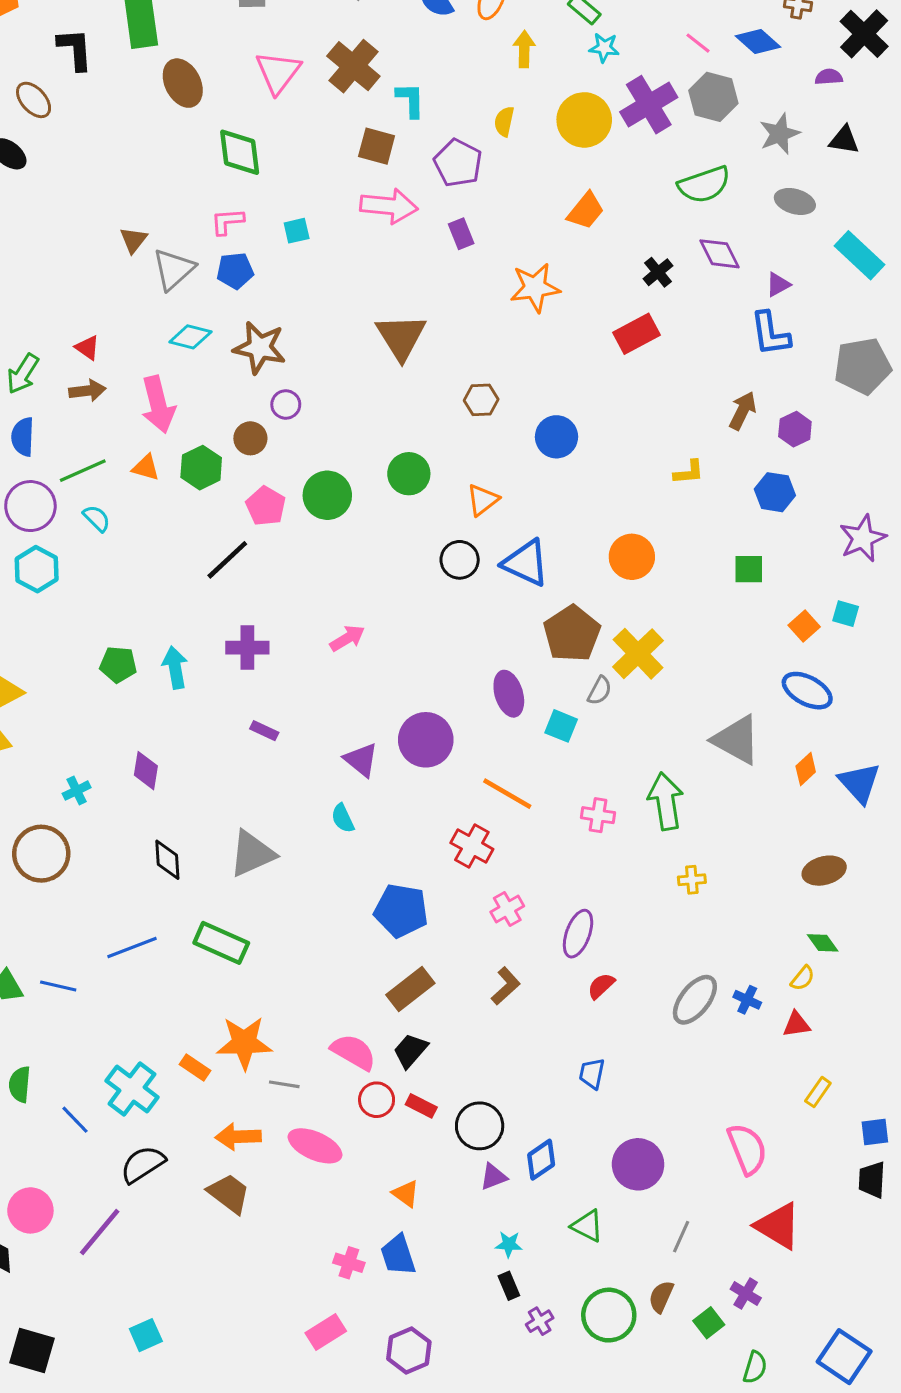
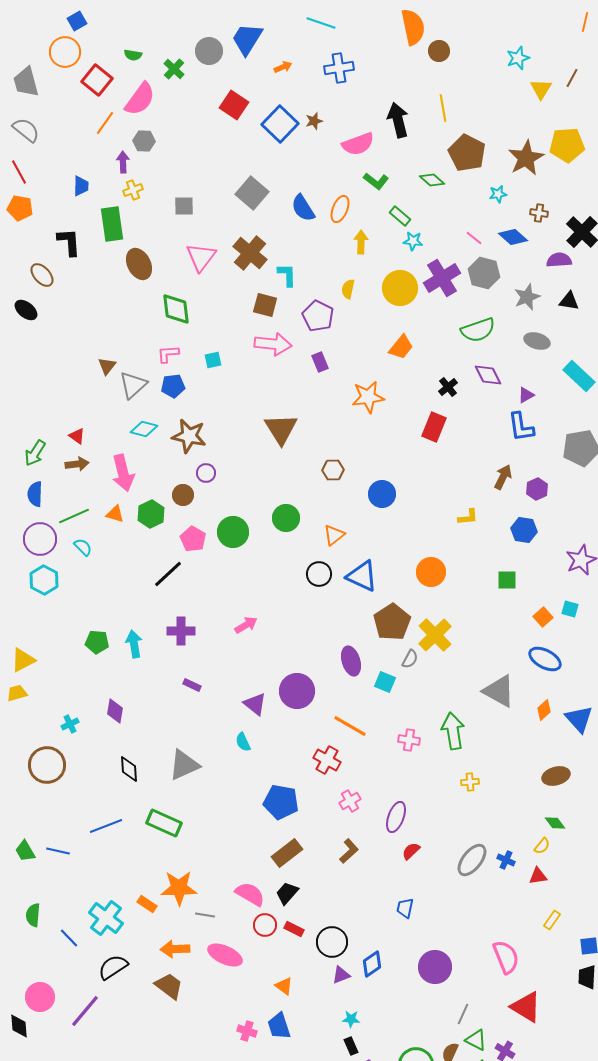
purple semicircle: (829, 77) -> (559, 260), size x1.4
red rectangle: (636, 334) -> (434, 427), turned -40
green triangle: (587, 1226) -> (476, 1040), moved

